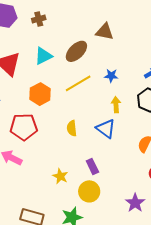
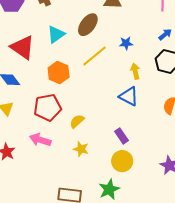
yellow semicircle: (72, 128) -> (77, 121), moved, turned 63
yellow star: (60, 176) -> (81, 149), moved

